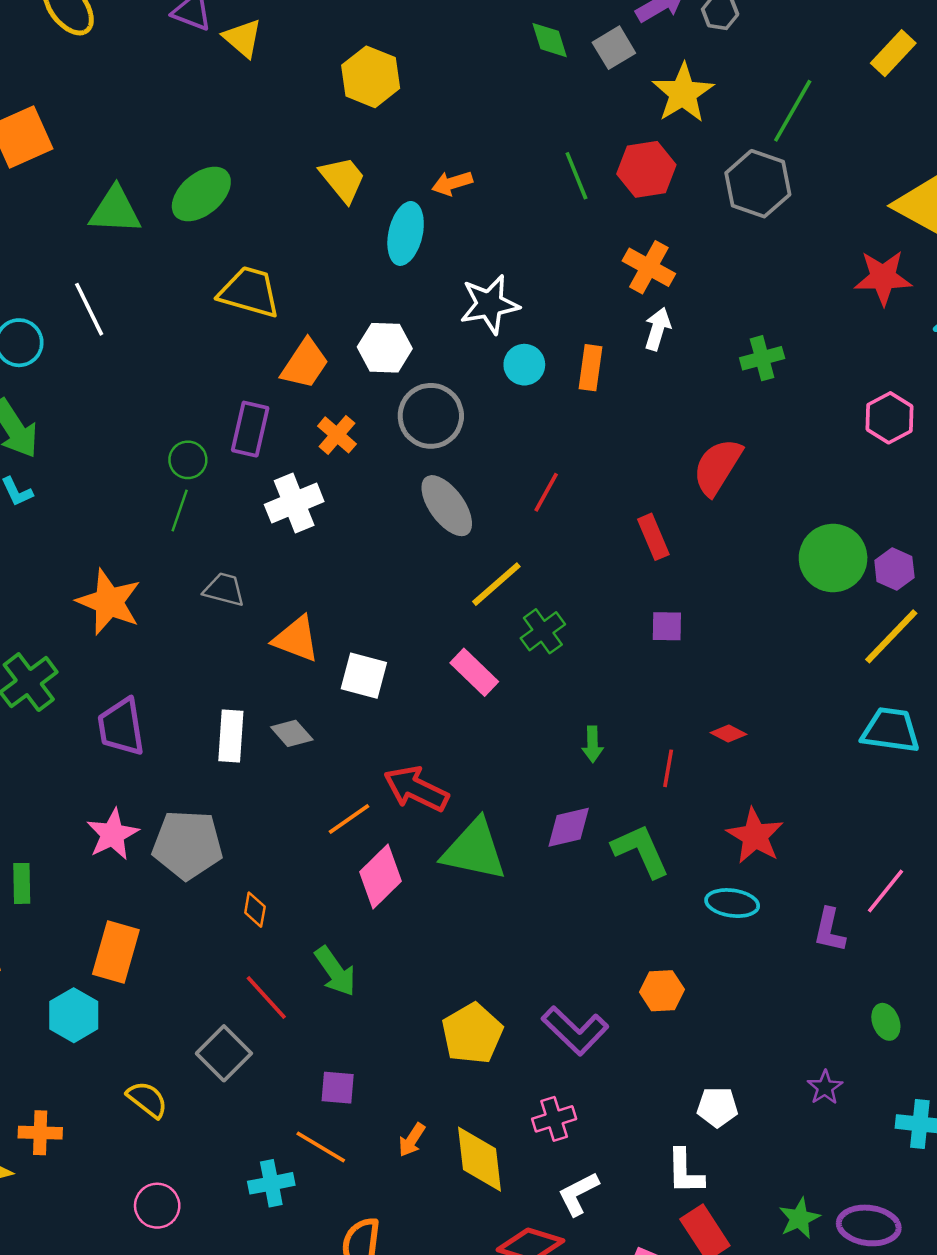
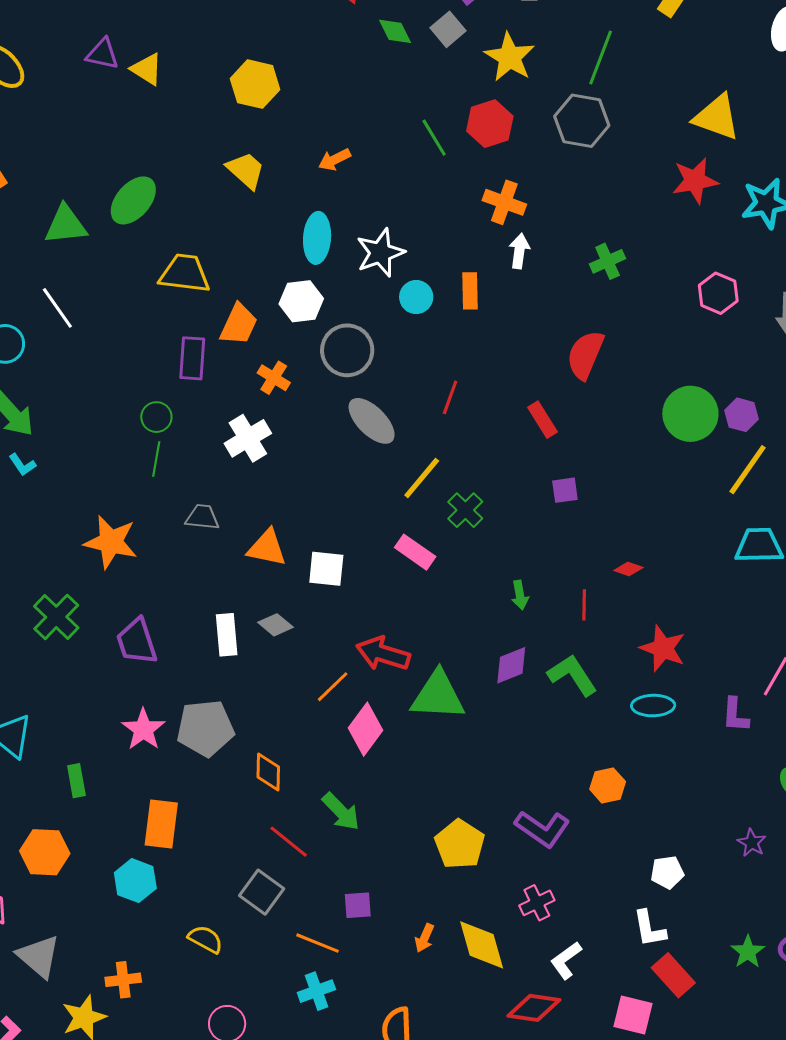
cyan ellipse: (406, 233) -> (317, 238), moved
purple rectangle: (250, 429) -> (192, 358), moved
orange diamond: (255, 910) -> (268, 772), size x1.4
orange line: (321, 1147) -> (318, 943), moved

